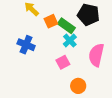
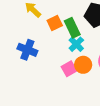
green rectangle: (66, 26) -> (72, 28), turned 30
orange circle: (78, 86) -> (83, 65), moved

